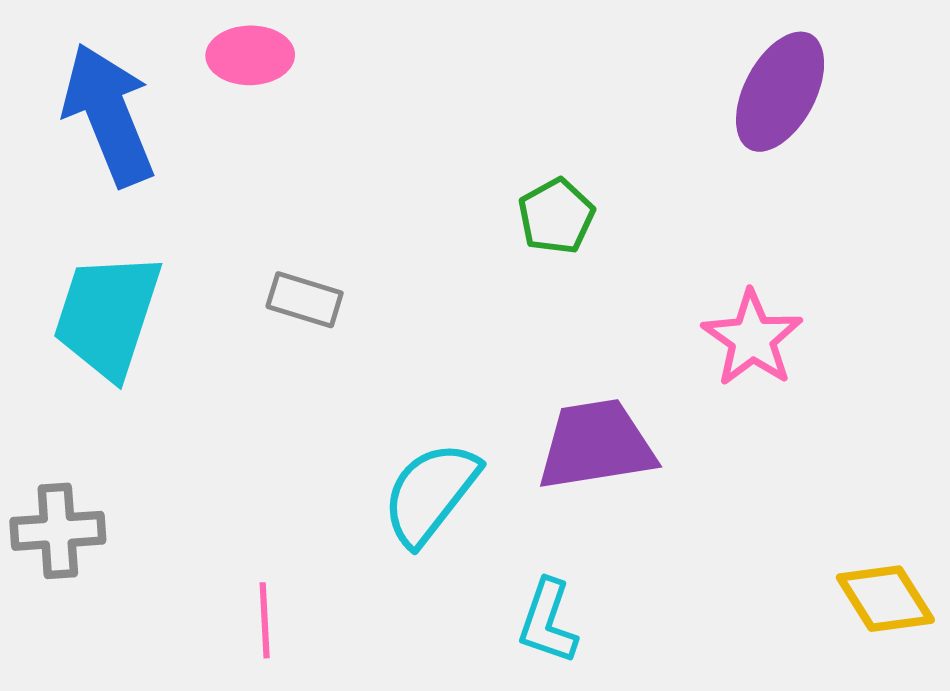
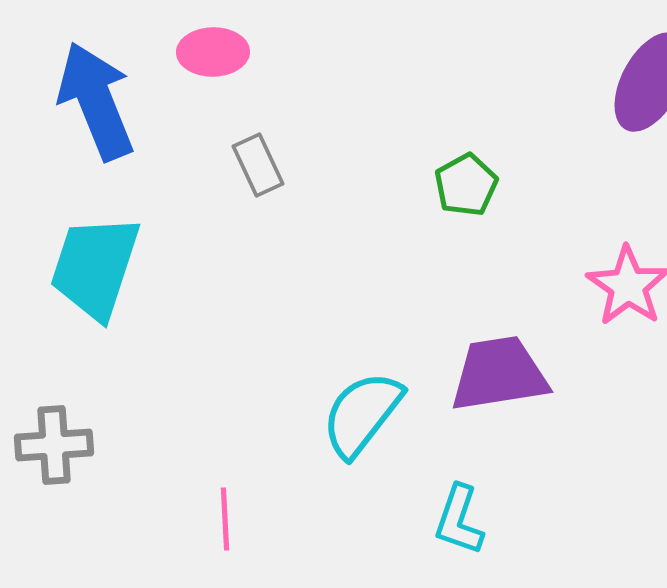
gray rectangle: (305, 300) -> (258, 165), moved, turned 48

